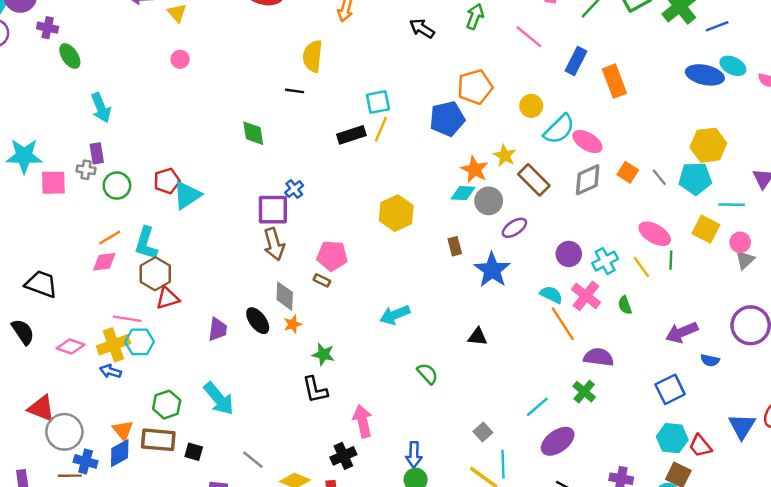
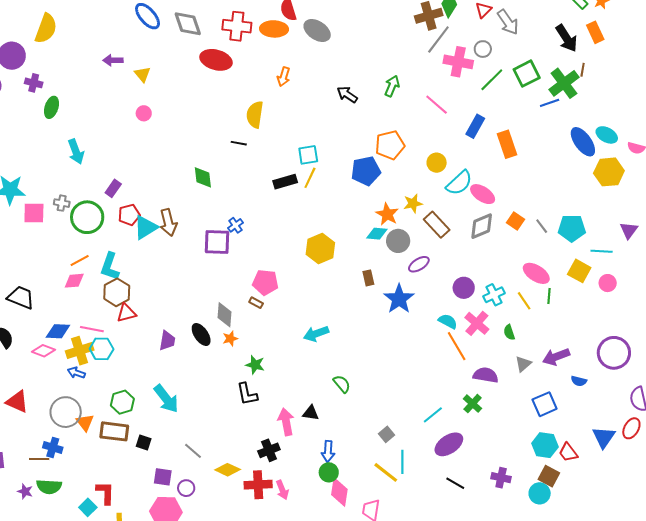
blue line: (717, 26) -> (550, 103), moved
green ellipse: (70, 56) -> (51, 107), turned 50
blue ellipse: (705, 75) -> (583, 142), turned 40
yellow hexagon: (708, 145) -> (609, 172), moved
purple rectangle: (97, 153) -> (113, 188), moved, turned 42
yellow star: (505, 156) -> (413, 203), turned 30
green circle: (117, 186) -> (87, 217), size x1.4
brown arrow: (274, 244) -> (168, 223), moved
gray triangle: (745, 260) -> (523, 364), moved
black triangle: (478, 337) -> (311, 413), moved
gray circle: (64, 432) -> (66, 412), moved
blue diamond: (120, 453) -> (58, 331), moved, turned 30

